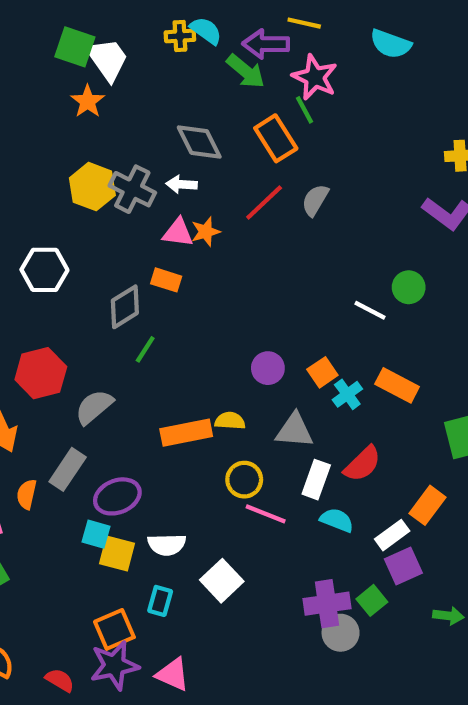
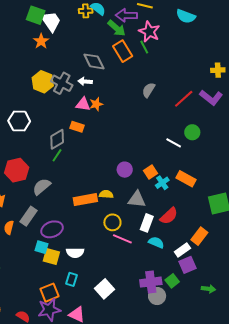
orange rectangle: (276, 138) -> (123, 51), moved
red line: (264, 203) -> (184, 99), moved
green line: (145, 349) -> (57, 155), moved
white square: (222, 581) -> (105, 289), moved

